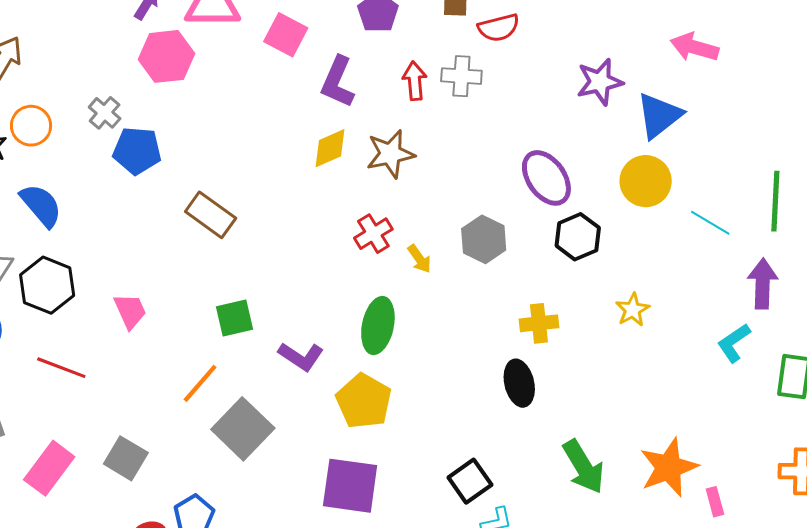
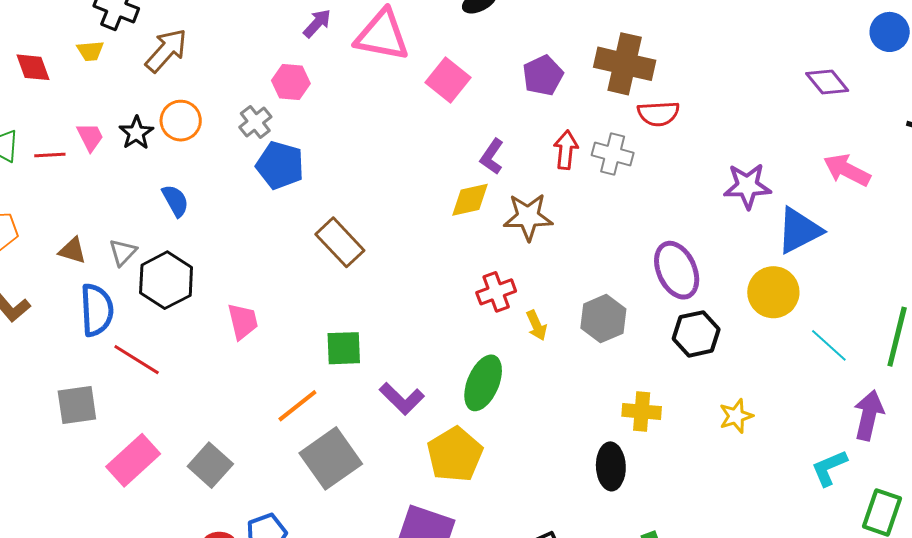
pink hexagon: (166, 56) -> (291, 82), moved, size x0.7
purple L-shape: (338, 82) -> (492, 157), moved, size x0.7
blue semicircle: (41, 205) -> (175, 201), size x0.7
red line: (61, 368) -> (137, 360), moved

